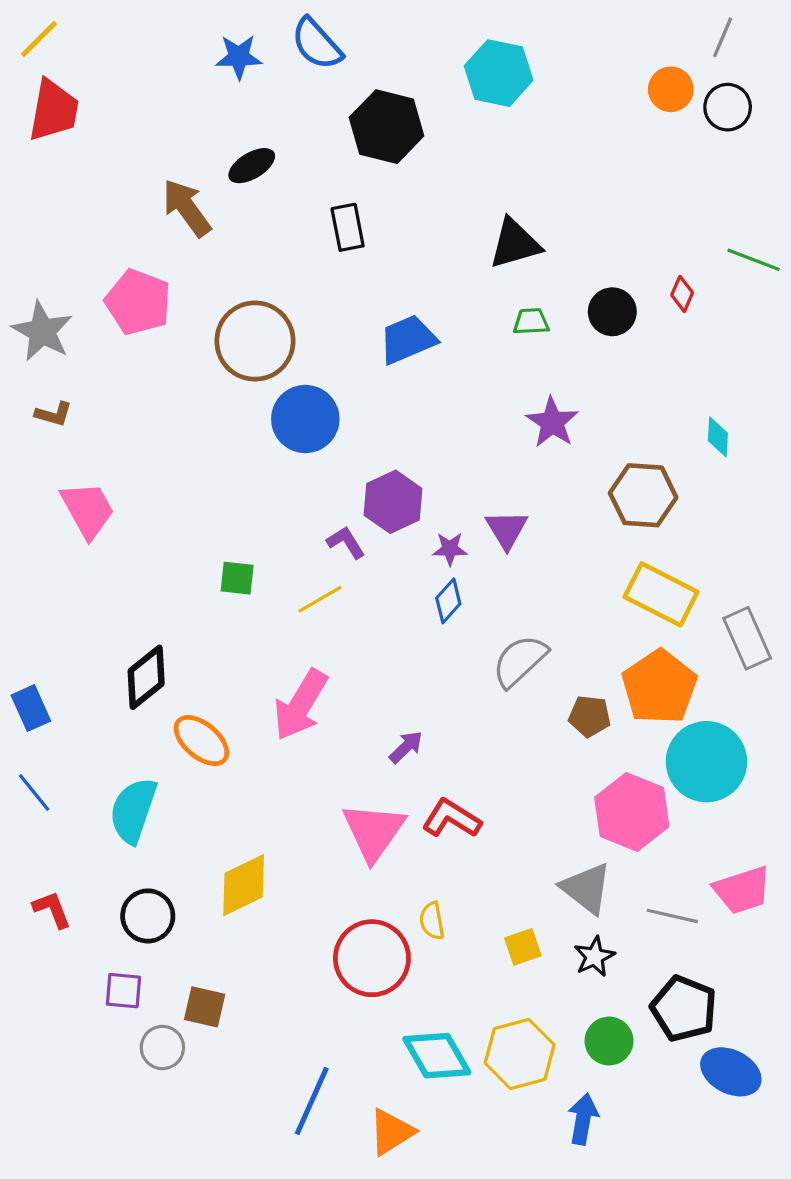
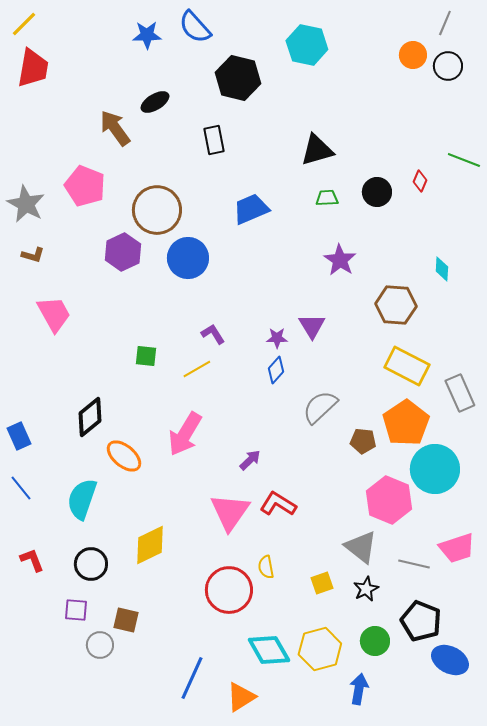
purple hexagon: (393, 502) -> (123, 252), moved

